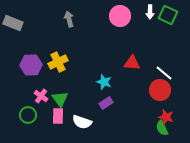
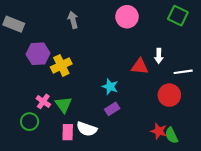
white arrow: (150, 12) -> (159, 56), moved
purple hexagon: (31, 65) -> (38, 54), moved
white line: (164, 73) -> (183, 72), moved, turned -48
pink rectangle: (58, 116) -> (68, 132), moved
red star: (166, 117) -> (159, 131), moved

